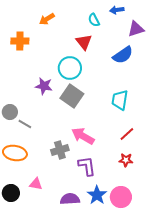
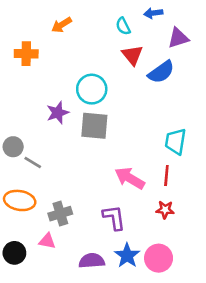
red triangle: (84, 42) -> (132, 55), moved
purple star: (44, 86) -> (58, 113), turned -30
gray square: (72, 96) -> (94, 126), turned -30
cyan trapezoid: (120, 100) -> (176, 142), moved
red line: (127, 134) -> (166, 176), turned -42
pink arrow: (83, 136) -> (130, 178), moved
gray cross: (60, 150) -> (60, 214), moved

